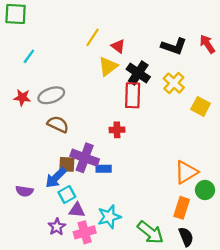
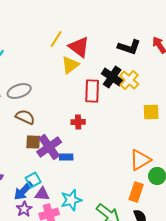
red triangle: (118, 46) -> (79, 47), size x1.6
black cross: (138, 73) -> (112, 77), moved
yellow square: (201, 106) -> (151, 112), moved, turned -30
purple cross: (85, 158) -> (49, 147), turned 35
brown square: (67, 164) -> (33, 142), moved
blue arrow: (56, 178) -> (23, 191), moved

